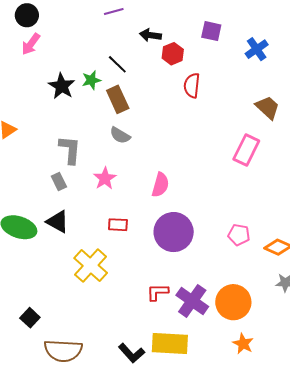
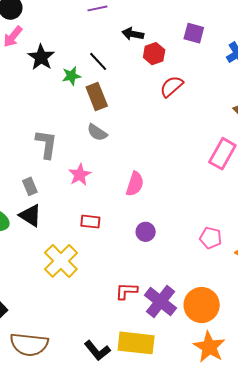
red semicircle: (192, 85) -> (172, 86), turned 40
black star: (62, 86) -> (41, 57), moved
gray rectangle: (59, 181) -> (30, 186), moved
purple circle: (174, 232) -> (146, 232), size x0.5
orange star: (243, 344) -> (209, 347), size x1.5

